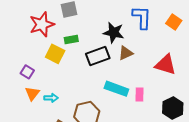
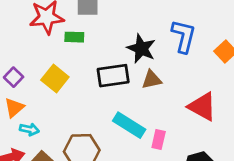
green rectangle: (71, 39) -> (74, 37), moved
yellow square: (55, 54) -> (55, 79), moved
cyan arrow: (51, 98) -> (29, 129), moved

